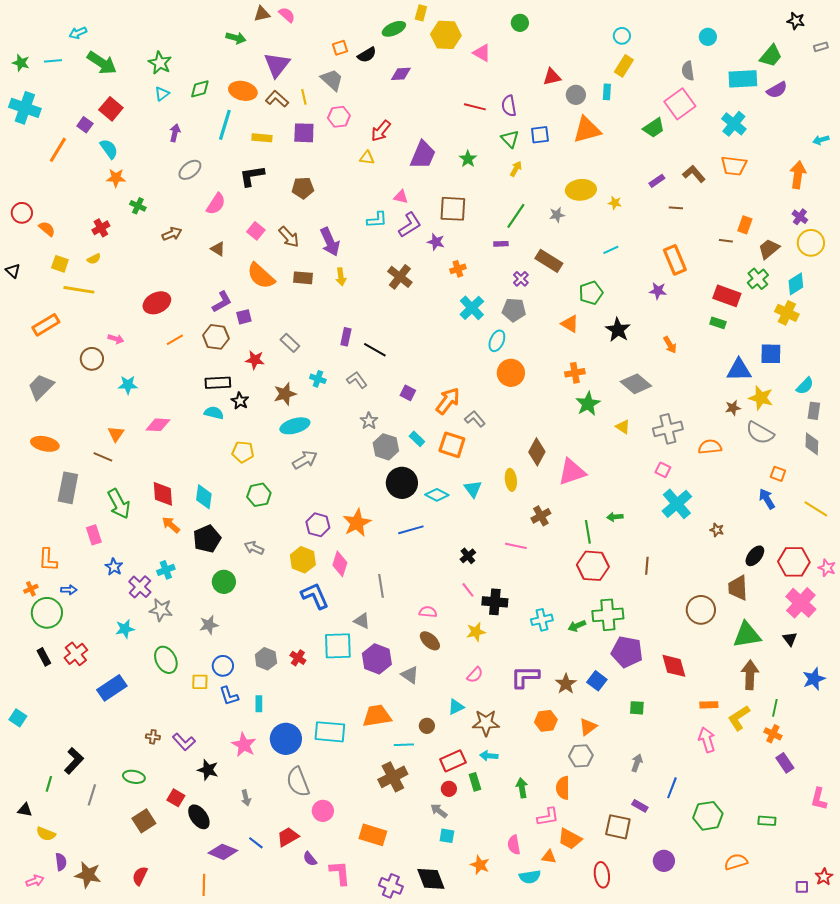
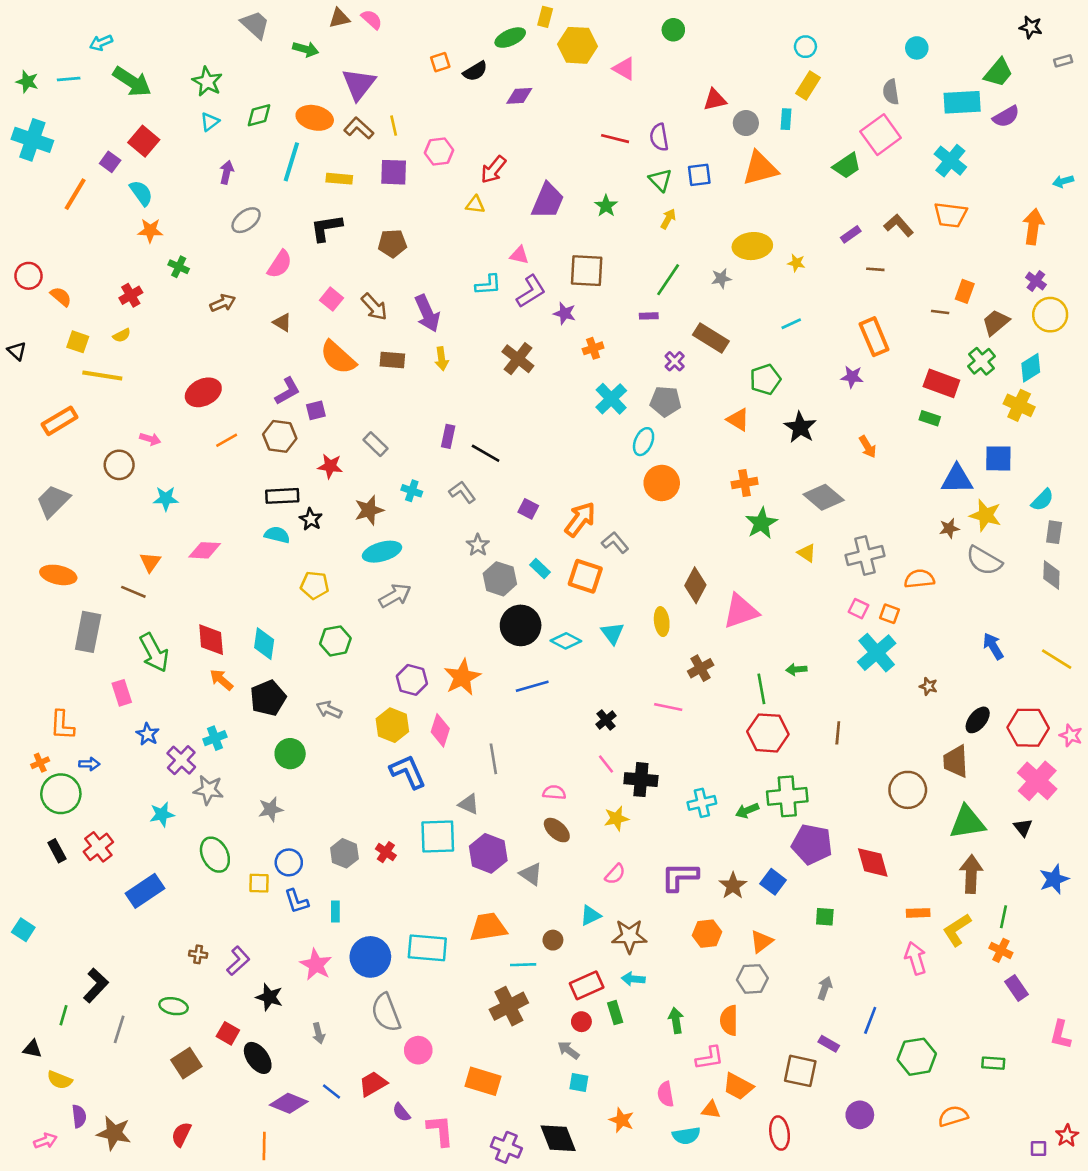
gray trapezoid: (332, 80) -> (255, 25), moved
orange square: (778, 474) -> (890, 614), moved
purple L-shape: (184, 742) -> (238, 961), turned -90

